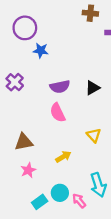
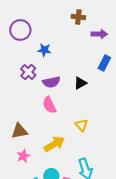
blue star: (41, 51) -> (44, 50), moved
purple cross: (15, 82) -> (28, 72), moved
yellow arrow: (63, 157) -> (54, 144), size x1.5

